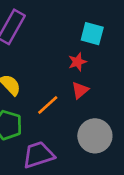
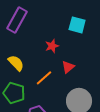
red star: (77, 62) -> (52, 46), moved

